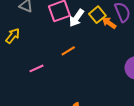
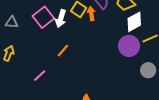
orange arrow: (109, 23) -> (91, 14), turned 64

